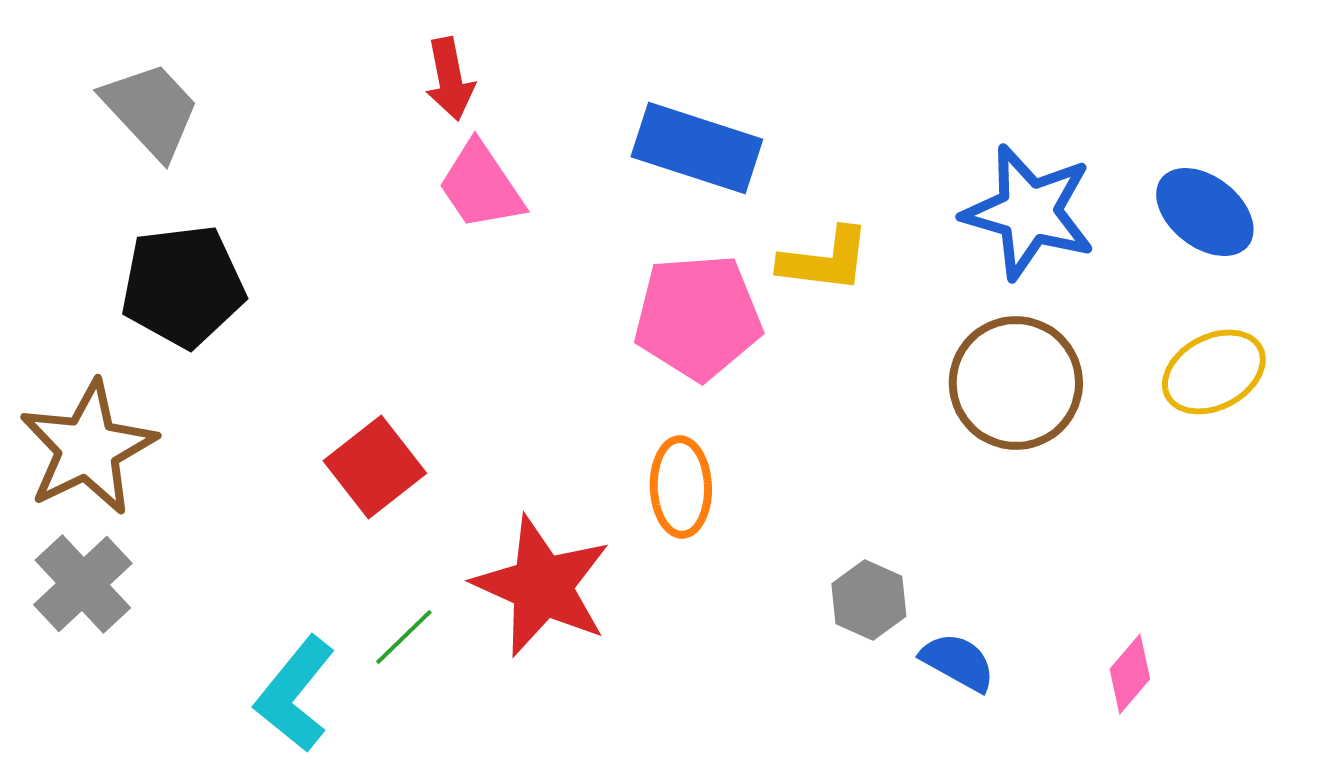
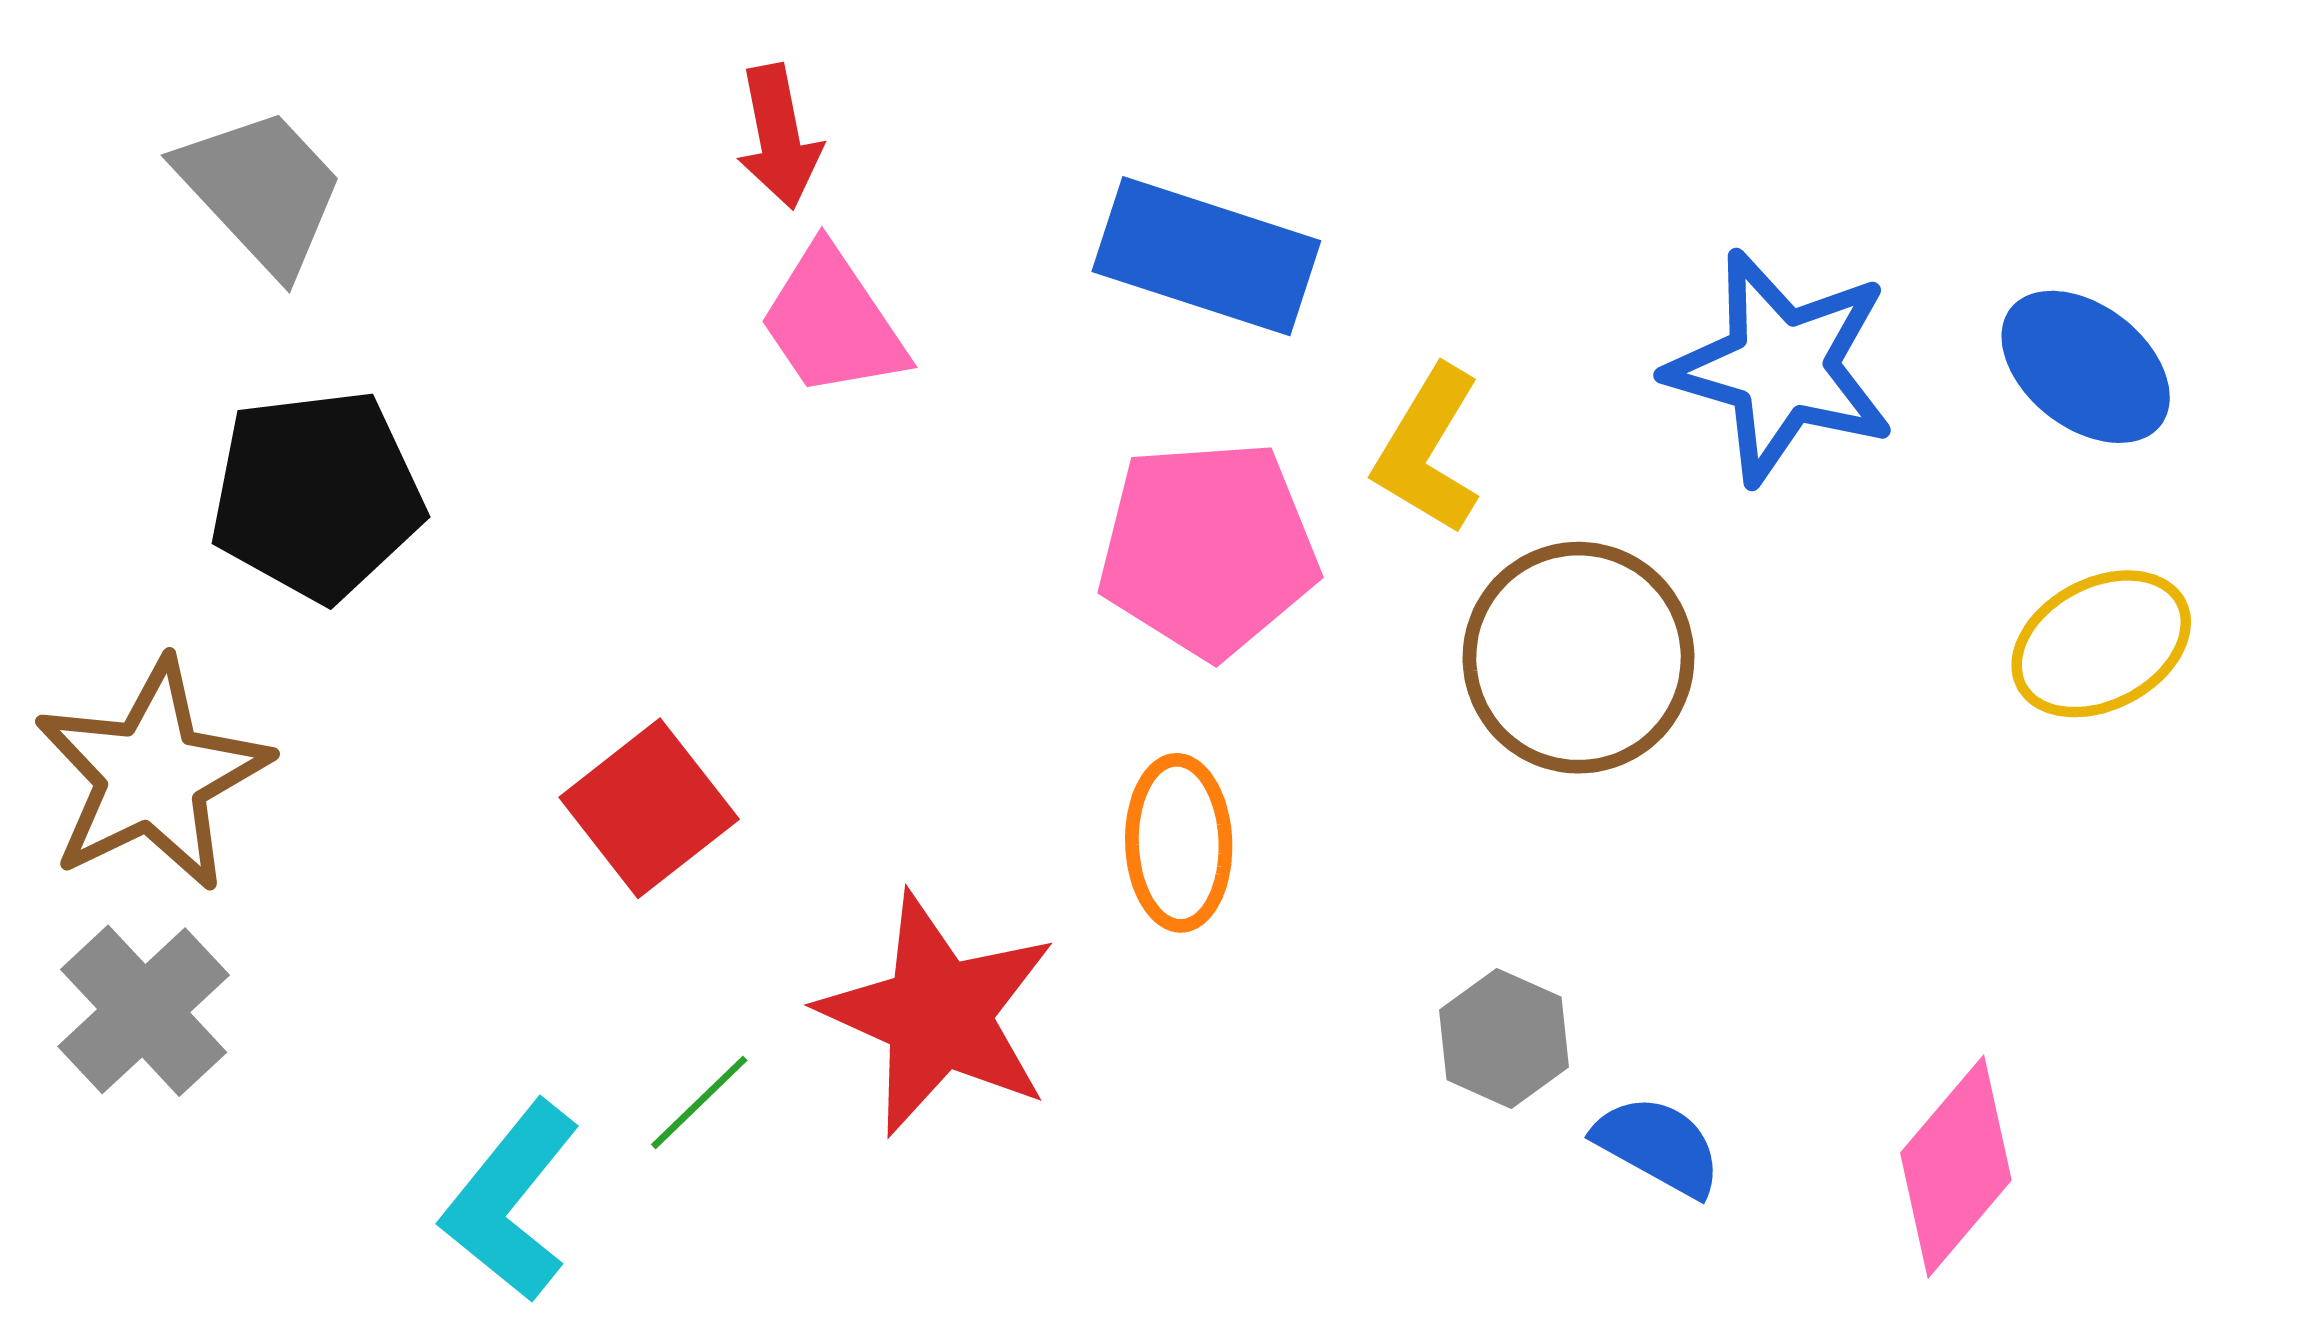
yellow L-shape: (825, 260) -> (1428, 450), turned 114
brown circle: (1016, 383) -> (1578, 658), moved
pink diamond: (1130, 674) -> (1956, 1167), size x1.6

